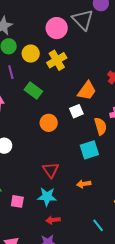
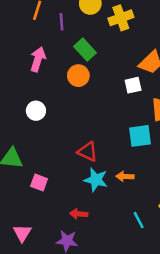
orange circle: (49, 123) -> (78, 76), moved
red triangle: (51, 170) -> (88, 152), turned -42
cyan star: (47, 197) -> (96, 180), moved
cyan line: (98, 225) -> (139, 220), moved

